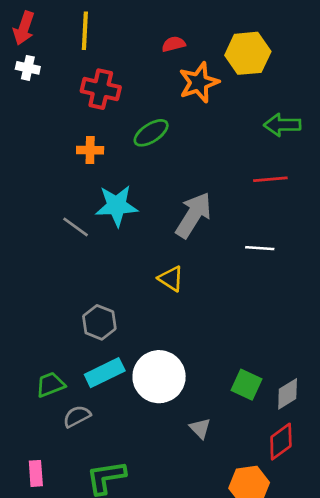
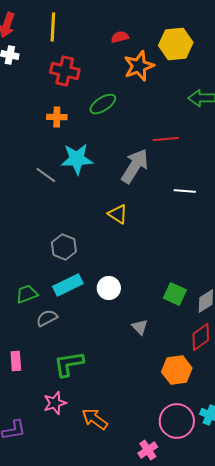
red line: (270, 179) -> (166, 139), moved
white circle: (159, 377) -> (109, 288), size x0.6

